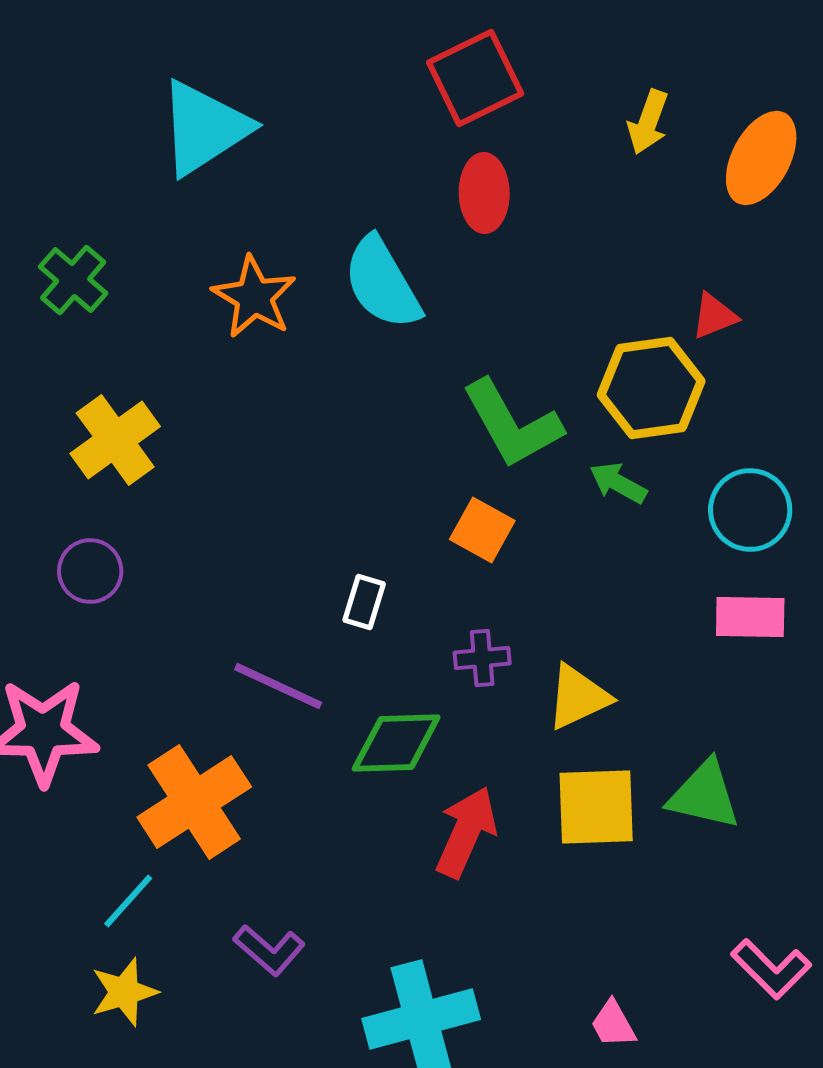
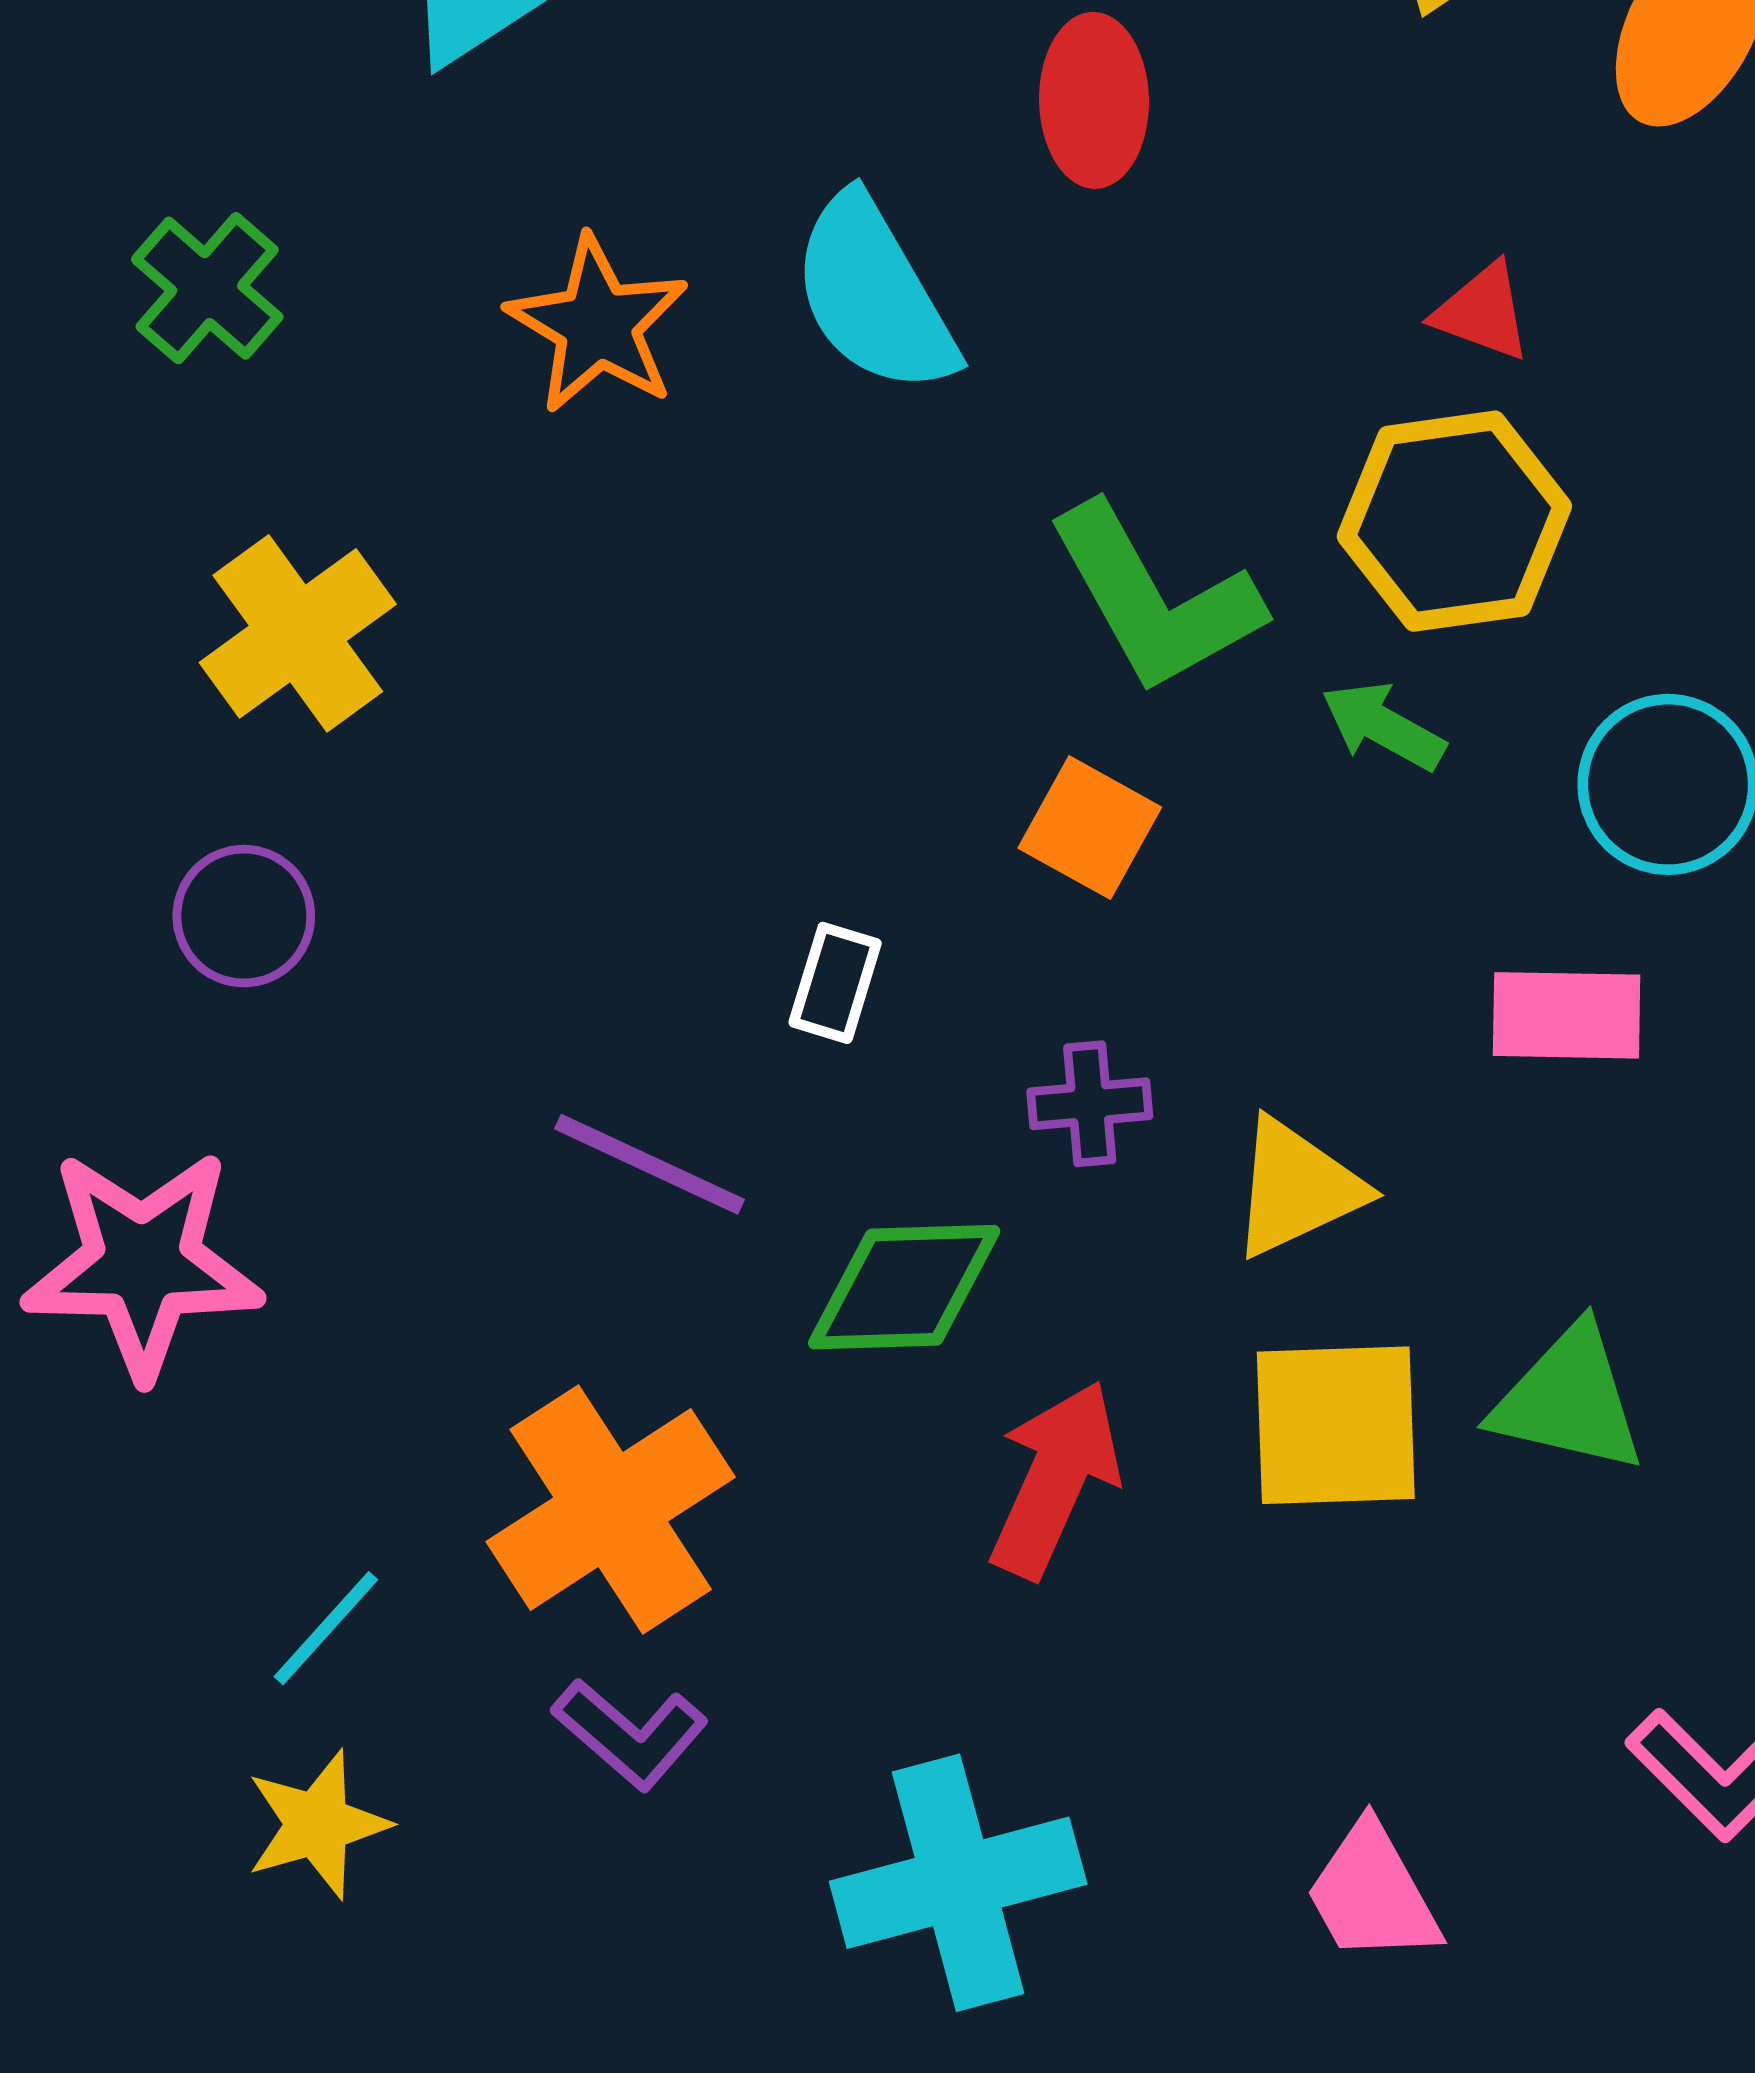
red triangle: (714, 316) -> (1482, 312), moved, turned 42
pink rectangle: (750, 617) -> (1567, 1015), moved
orange cross: (194, 802) -> (611, 1509), moved
pink trapezoid: (613, 1024) -> (1372, 1894), size x1.4

